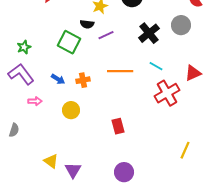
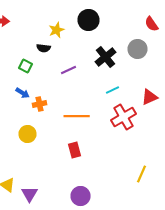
purple line: (106, 35) -> (68, 70), moved
green square: (69, 42) -> (26, 66), size x0.6
cyan line: (156, 66) -> (112, 90), turned -56
orange line: (120, 71) -> (76, 116), moved
blue arrow: (58, 79) -> (22, 93), moved

